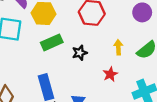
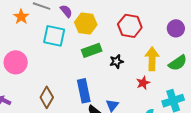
yellow arrow: (118, 47) -> (152, 59), size x1.6

